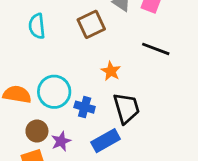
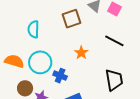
cyan semicircle: (37, 26) -> (33, 29), moved
black trapezoid: (126, 108) -> (114, 80), moved

